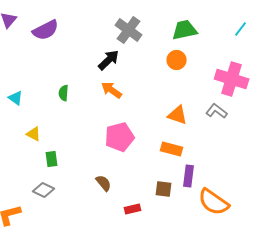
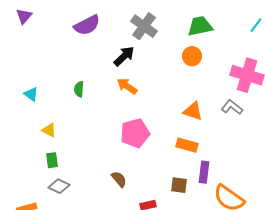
purple semicircle: (46, 30) -> (87, 25), moved
green rectangle: (52, 159) -> (52, 160), moved

